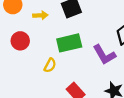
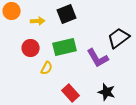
red circle: (20, 41) -> (31, 48), moved

